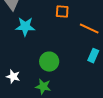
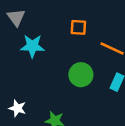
green circle: (49, 62) -> (81, 75), moved

